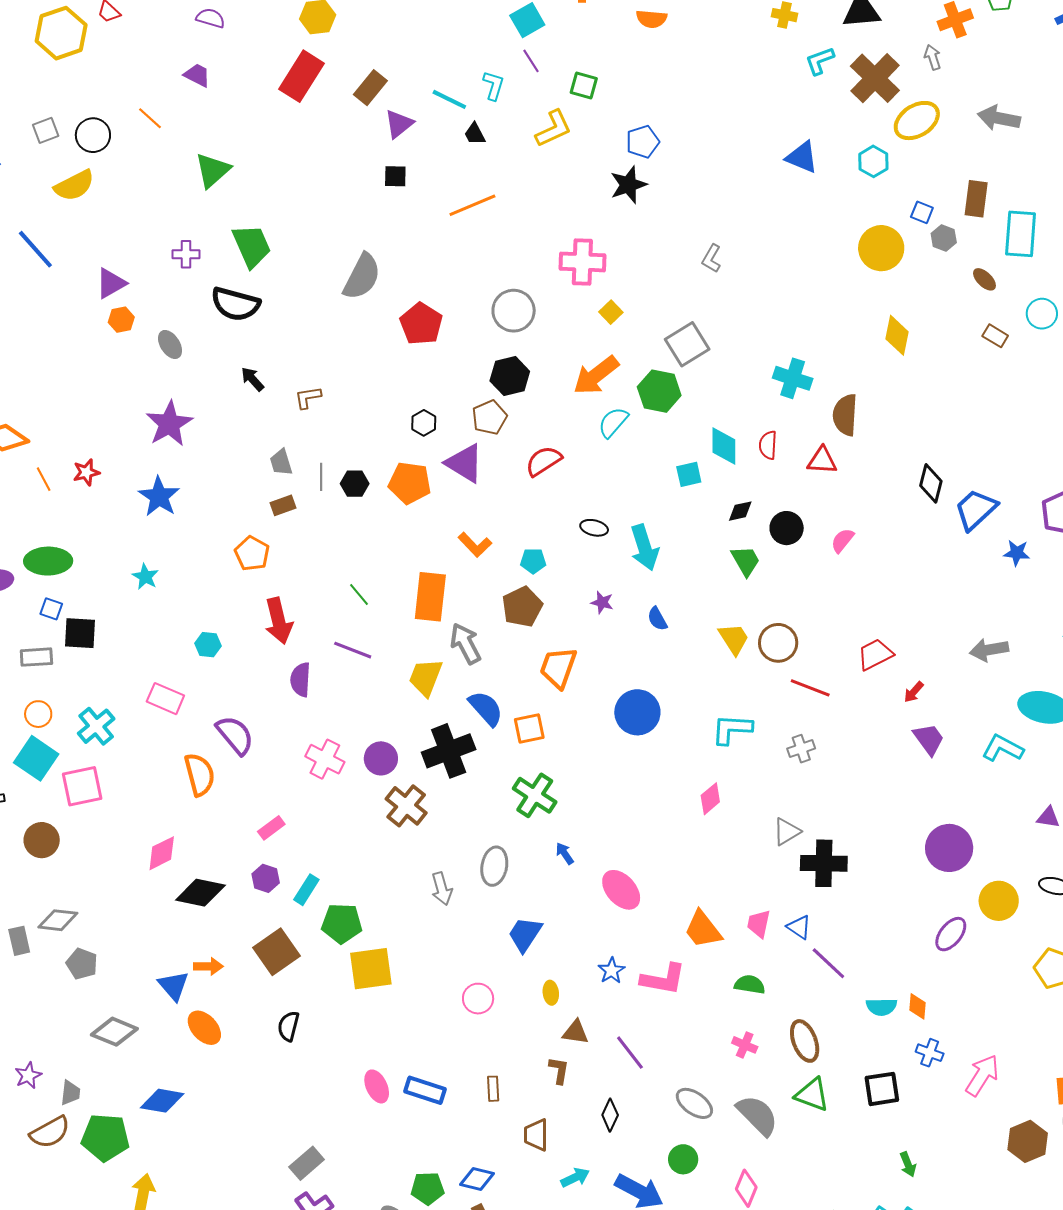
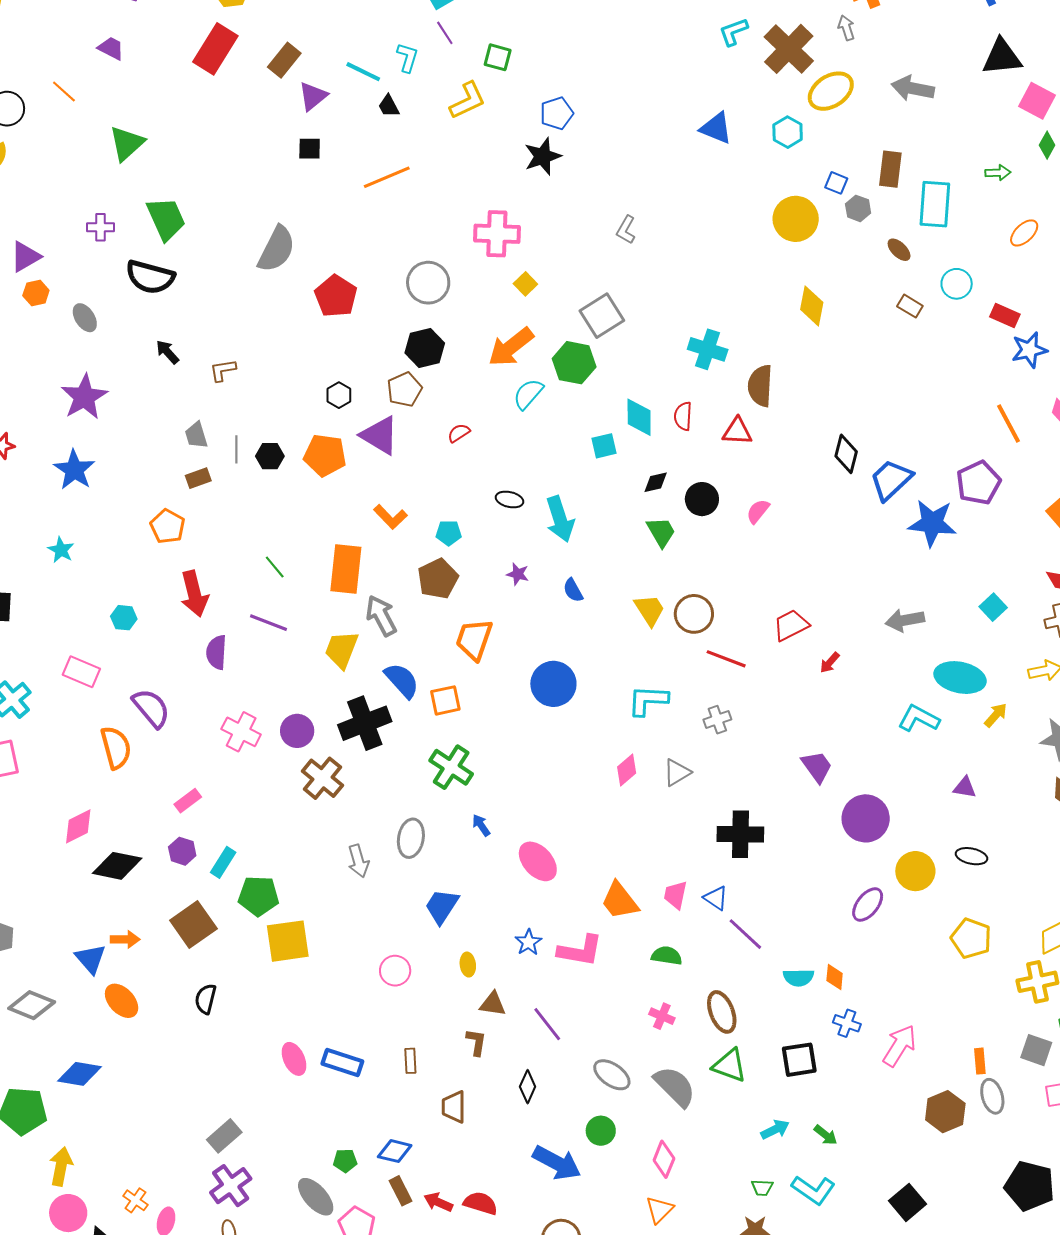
red semicircle: (544, 461) -> (459, 433), size x0.6
blue star: (1017, 553) -> (932, 523), size x1.8
purple trapezoid: (929, 739) -> (817, 767), moved
gray triangle: (787, 832) -> (677, 772), moved
green arrow: (908, 1164) -> (826, 1135), turned -30
cyan arrow: (575, 1177) -> (775, 1130), moved
green pentagon: (427, 1188) -> (345, 1161), size x0.7

